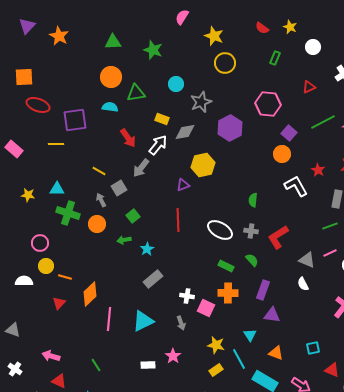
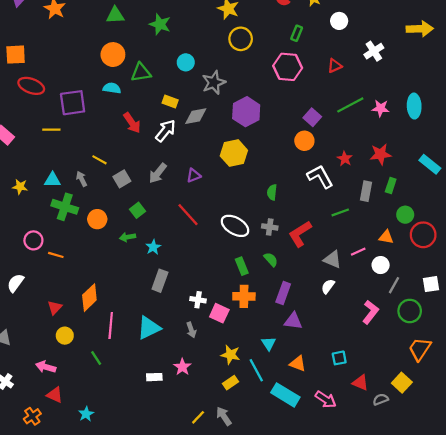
pink hexagon: (268, 104) -> (288, 67), moved
yellow hexagon: (203, 165) -> (234, 153), moved
gray arrow: (141, 168) -> (158, 173), moved
gray arrow: (101, 200) -> (82, 179), moved
red line: (178, 220) -> (188, 215), turned -40
green line: (330, 226) -> (340, 212), moved
yellow circle: (46, 266) -> (65, 336), moved
green rectangle: (226, 266) -> (242, 266), turned 42
orange line: (65, 277) -> (56, 255), moved
gray rectangle: (153, 279) -> (160, 281), turned -30
white semicircle: (24, 281) -> (16, 283), turned -54
white semicircle: (303, 284) -> (328, 286), turned 64
green line: (96, 365) -> (96, 358), moved

